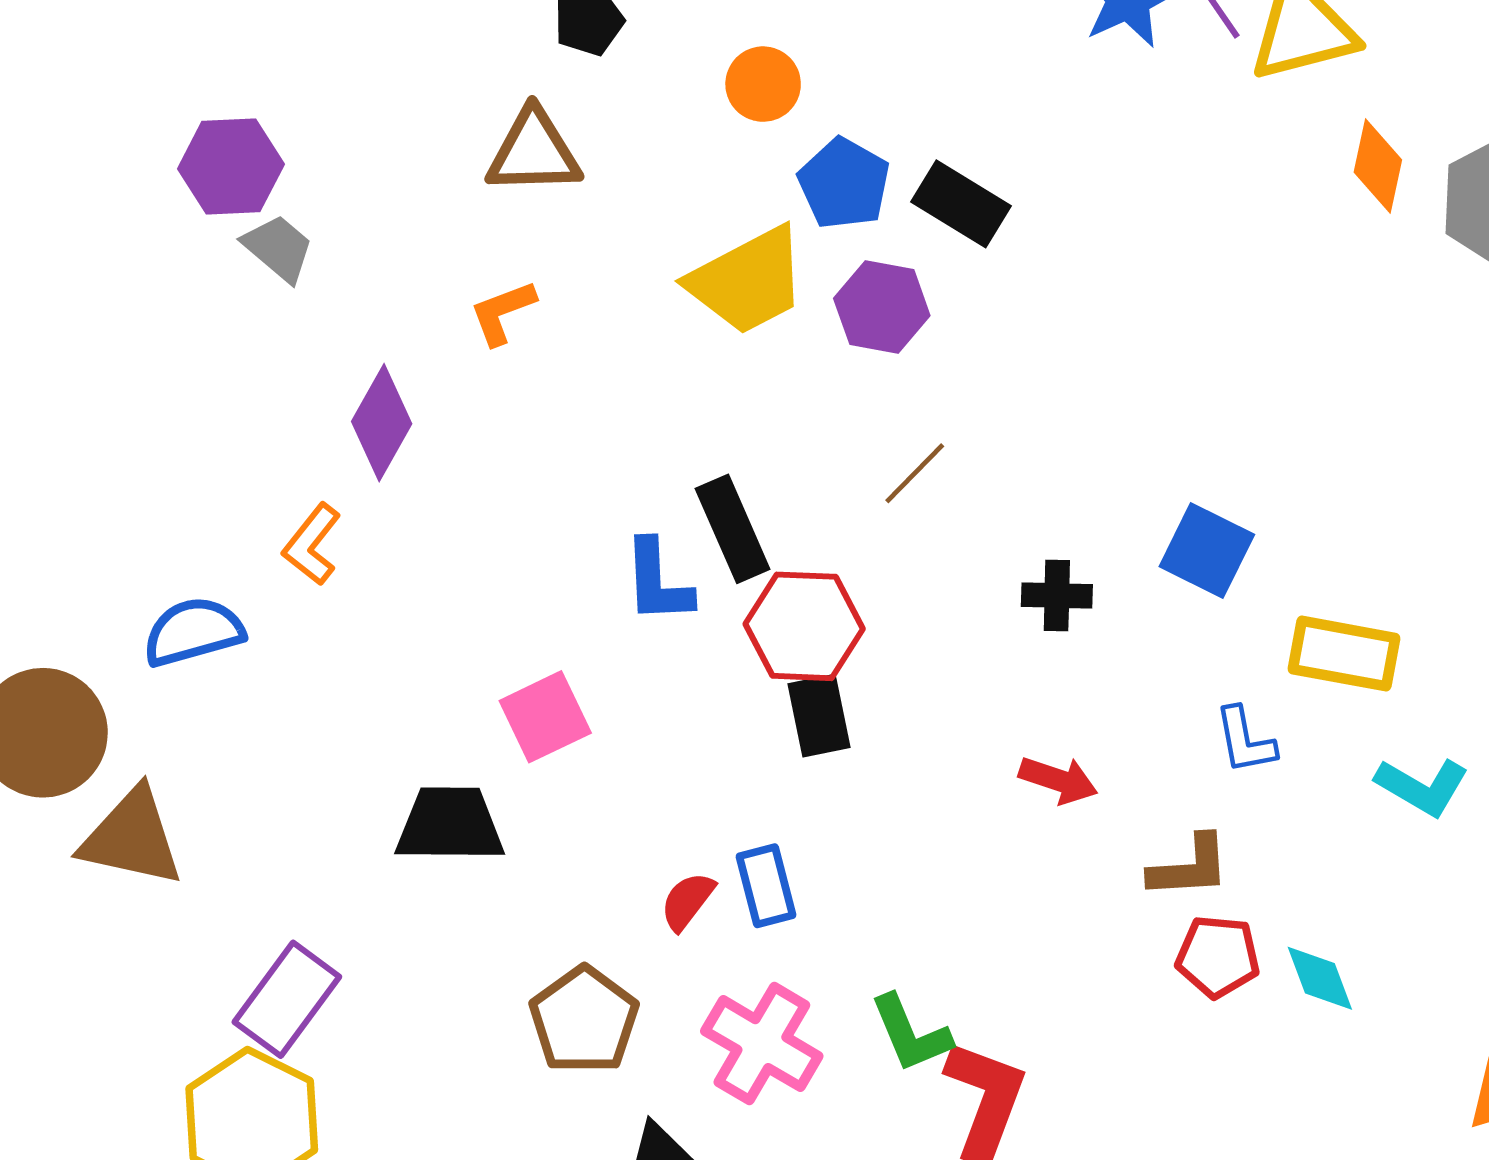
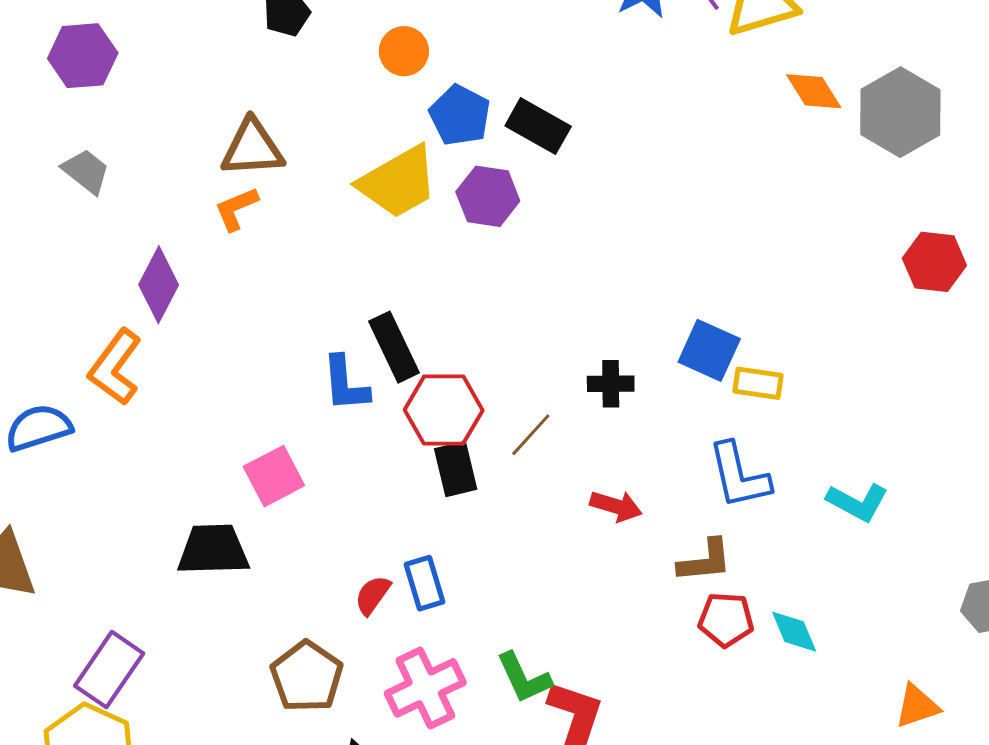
brown triangle: (534, 152) -> (252, 148), moved
orange diamond: (1378, 166) -> (814, 91), turned -42
purple hexagon: (231, 167) -> (83, 56), moved
brown line: (915, 473) -> (531, 435), moved
orange L-shape: (312, 544) -> (115, 367), size x1.4
yellow rectangle: (1344, 654) -> (758, 383), moved, size x0.7
blue L-shape: (1245, 740) -> (739, 476), size x1.5
pink cross: (762, 1044) -> (425, 688), turned 36

